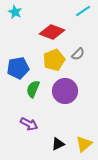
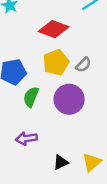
gray semicircle: (78, 54) -> (83, 65), moved
purple arrow: (29, 124) -> (26, 138), turned 144

